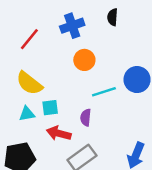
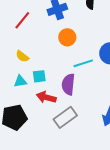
yellow semicircle: (29, 83) -> (22, 56), size x0.6
purple semicircle: (86, 117) -> (68, 84), size x1.5

